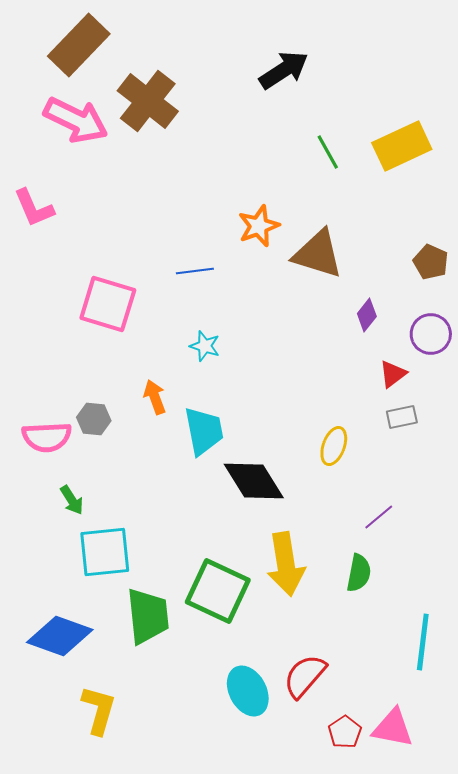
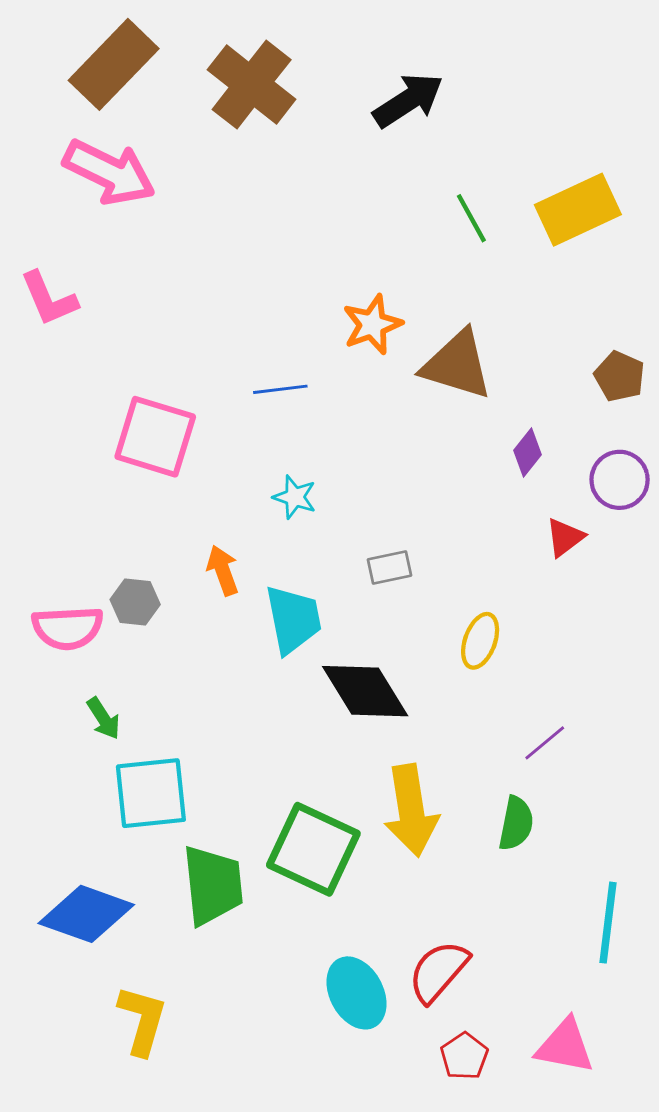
brown cross: (148, 101) -> (252, 85), moved
gray rectangle: (402, 417) -> (390, 567), moved
red pentagon: (345, 732) -> (464, 1056), moved

